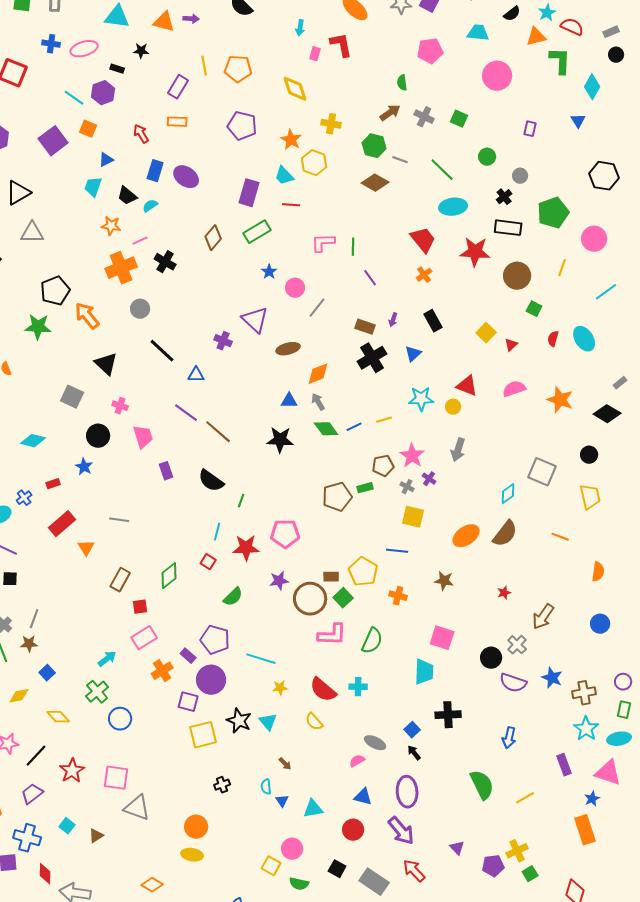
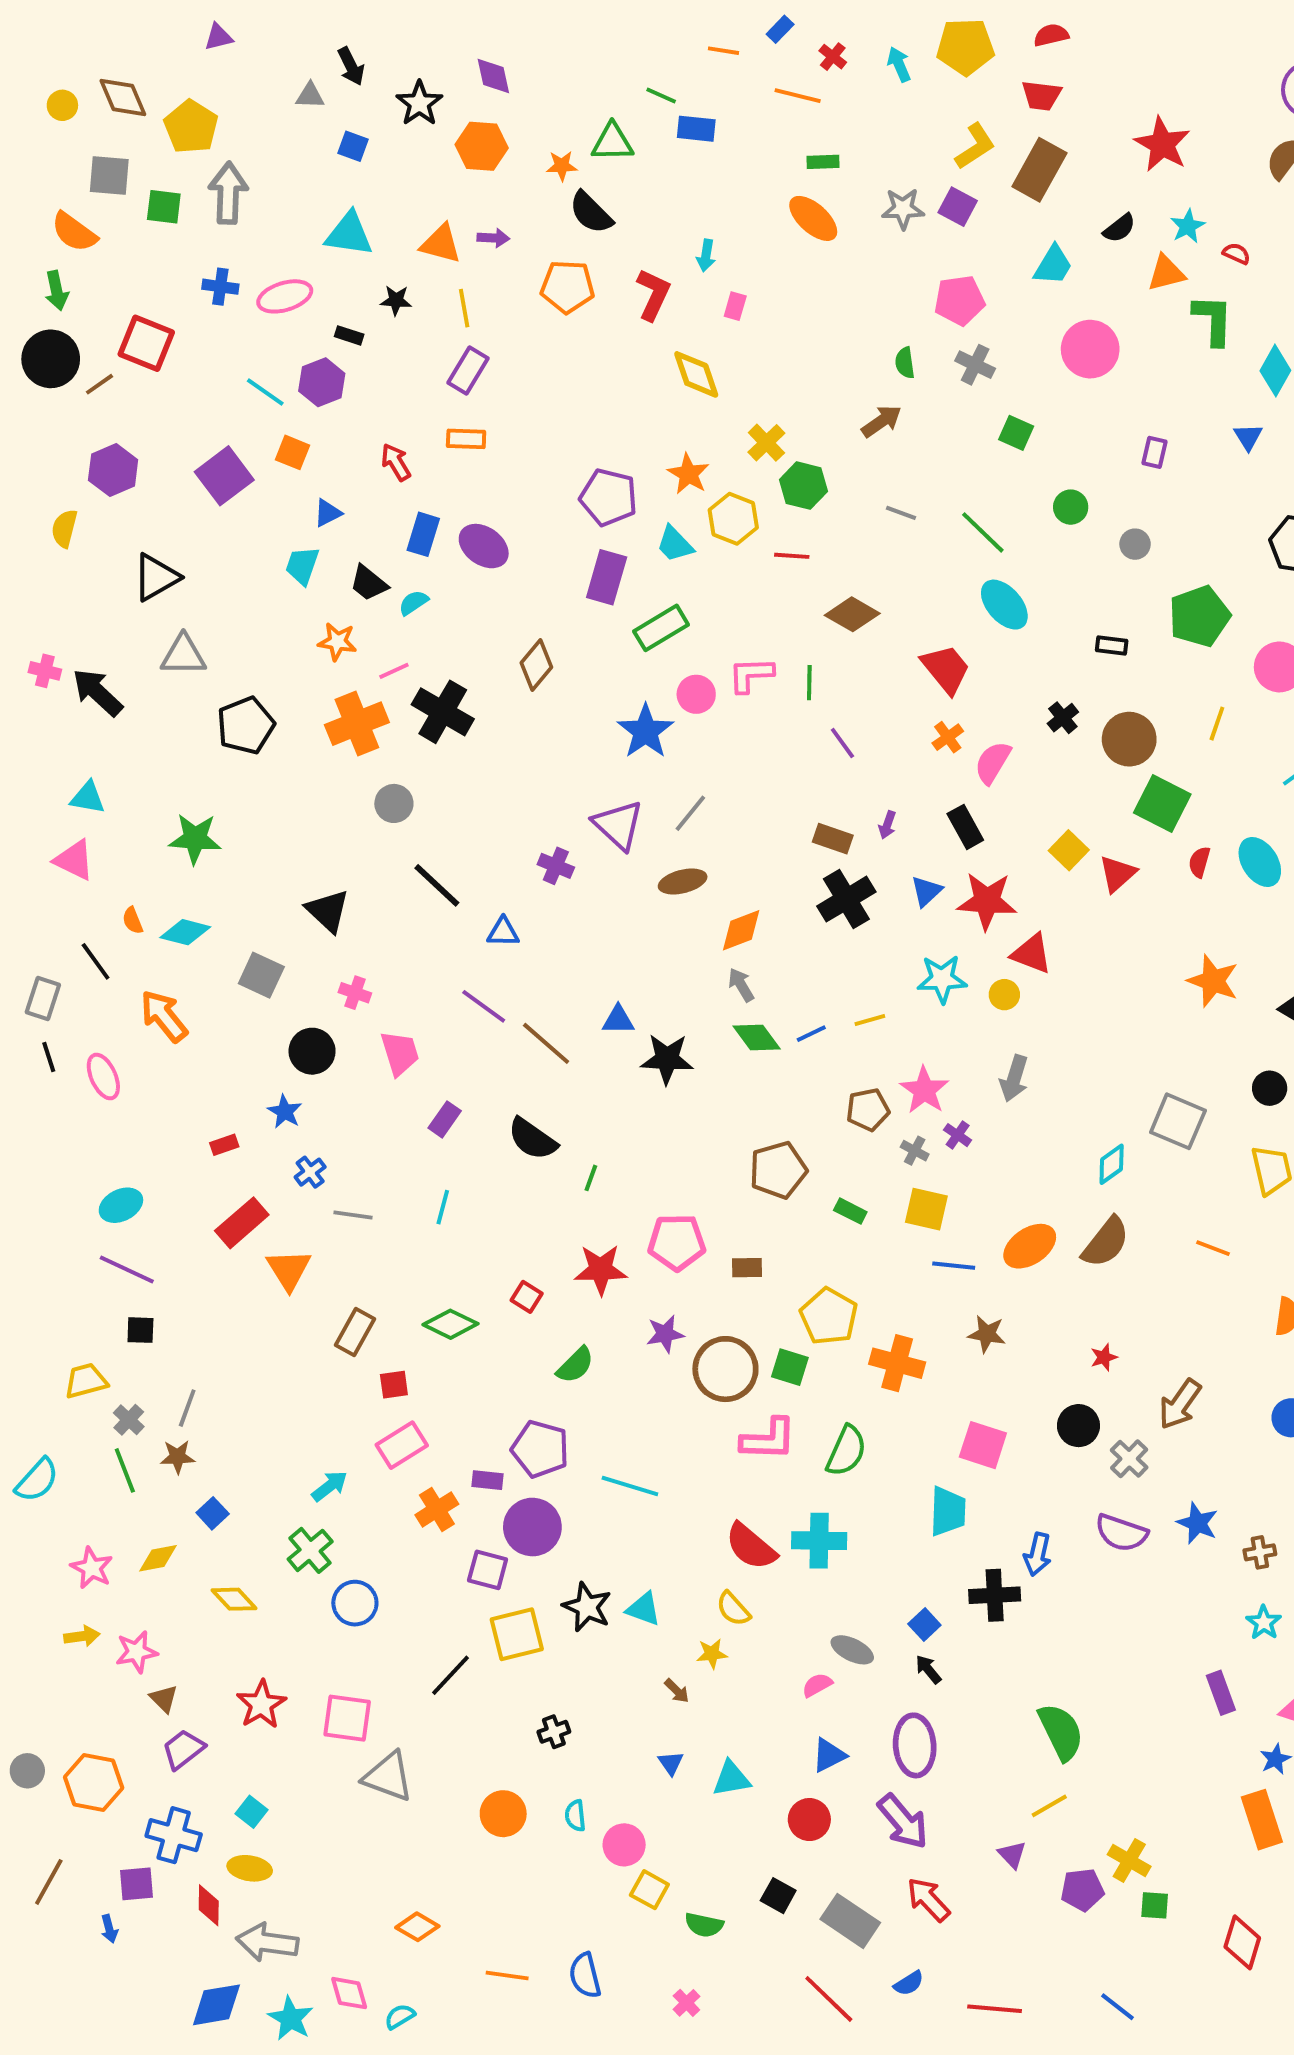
red semicircle: (572, 27) -> (1236, 254), size x0.6
cyan trapezoid: (478, 33) -> (1053, 265), turned 115
red L-shape: (341, 45) -> (653, 294), moved, turned 36
yellow line: (204, 66) -> (464, 308), moved
orange pentagon: (238, 69) -> (568, 287), moved
gray cross: (424, 117) -> (975, 365), moved
yellow cross: (331, 124) -> (766, 443), turned 36
purple pentagon: (242, 126) -> (608, 497), moved
green hexagon: (374, 146) -> (803, 486), moved
brown diamond: (375, 183) -> (852, 614), moved
black cross: (504, 197) -> (1063, 718), moved
red line: (291, 205) -> (792, 556), moved
cyan ellipse: (453, 207) -> (1004, 605), turned 56
black rectangle: (508, 228) -> (1112, 646), size x0.6
green rectangle: (257, 232) -> (661, 628), moved
red star: (475, 252) -> (987, 901), moved
black cross: (165, 262) -> (443, 712), size x1.4
blue star: (269, 272) -> (646, 731), size x1.8
pink circle: (295, 288) -> (696, 694), moved
black pentagon: (55, 291) -> (246, 725), moved
gray line: (317, 308) -> (690, 813), moved
green square: (534, 309) -> (1162, 803), size x1.8
orange arrow: (87, 316) -> (164, 1016), moved
red triangle: (511, 345) -> (1117, 874), size x1.5
pink semicircle: (514, 389) -> (993, 763), moved, turned -40
blue triangle: (289, 401) -> (618, 1020), moved
cyan diamond: (33, 441) -> (185, 932), moved
purple rectangle: (166, 471) -> (445, 1119), turned 54
green rectangle: (365, 488) -> (850, 1211), moved, turned 42
blue cross: (24, 498) -> (310, 1172), moved
cyan line: (217, 532) -> (443, 1207), moved
orange triangle: (86, 548) -> (289, 1270), size x1.4
blue line: (397, 551) -> (954, 1266), moved
green diamond: (169, 576) -> (450, 1324), turned 64
brown rectangle: (331, 577) -> (747, 1268), moved
orange cross: (398, 596) -> (897, 1363), size x1.5
green square: (343, 598) -> (790, 1367), turned -30
purple rectangle: (188, 656) -> (488, 1480), turned -35
black circle: (491, 658) -> (1078, 1426), moved
cyan cross: (358, 687) -> (819, 1541), size x1.5
yellow star: (280, 688) -> (712, 1654), moved
brown cross: (584, 693) -> (1260, 1552), size x0.7
cyan triangle: (268, 722) -> (644, 1609), turned -30
cyan star: (586, 729) -> (1264, 1623), size x0.7
blue arrow: (509, 738) -> (1038, 1554), moved
black line: (36, 756) -> (450, 1675), moved
cyan semicircle: (266, 787) -> (575, 1816), moved
blue triangle: (363, 797) -> (829, 1755), turned -42
yellow line: (525, 798) -> (1049, 1806), moved
brown triangle: (96, 836) -> (164, 1699), moved, turned -42
pink circle: (292, 849) -> (624, 1845), moved
yellow cross: (517, 851) -> (1129, 1860), turned -35
yellow ellipse: (192, 855) -> (250, 1868), moved
green square: (530, 874) -> (1155, 1905), turned 35

